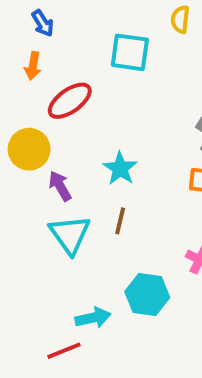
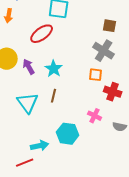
red ellipse: (70, 101) -> (42, 34), moved
purple arrow: (60, 186) -> (29, 67), moved

